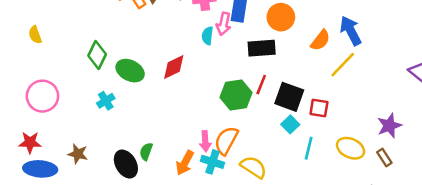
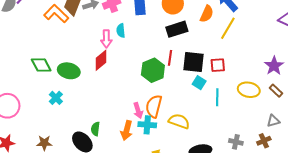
pink arrow: (224, 24) -> (106, 39), moved
black rectangle: (262, 48) -> (177, 29), moved
green diamond: (97, 55) -> (41, 65), turned -40

